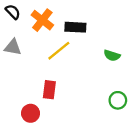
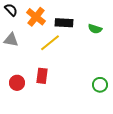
green semicircle: (112, 55) -> (95, 29), moved
red circle: (31, 113) -> (17, 83), moved

